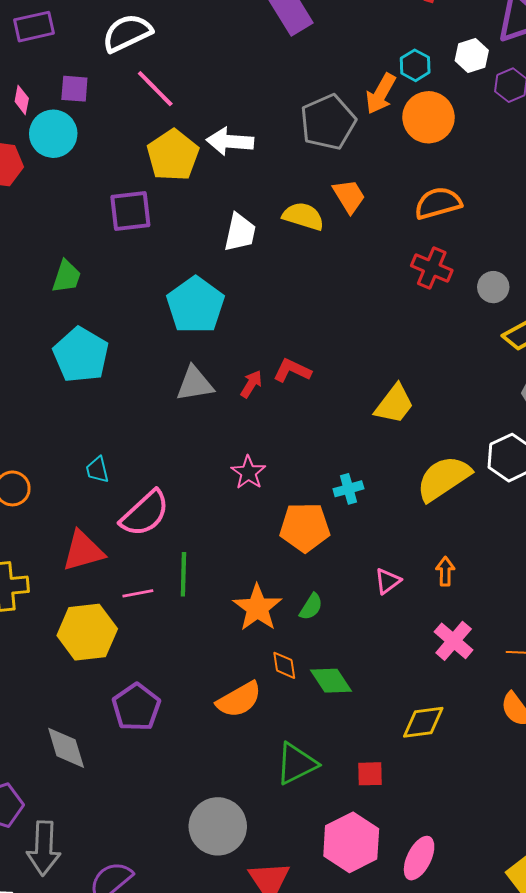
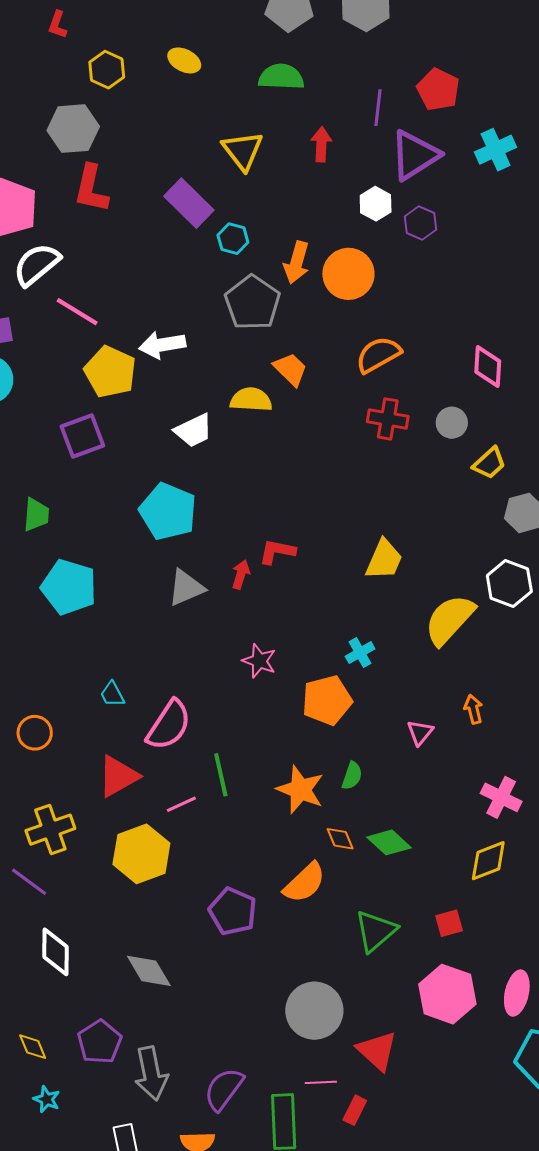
cyan hexagon: (415, 65) -> (233, 239), moved
white trapezoid: (240, 232) -> (194, 430), turned 66
pink cross: (454, 641) -> (501, 797), moved
purple pentagon: (136, 707) -> (233, 911), moved

